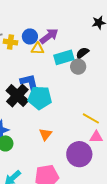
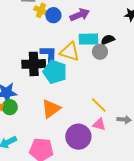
blue circle: (30, 36) -> (53, 15), moved
yellow triangle: (38, 49) -> (70, 52), moved, size x1.5
black cross: (17, 96) -> (34, 64), turned 30
orange triangle: (45, 134) -> (51, 109), size x1.5

